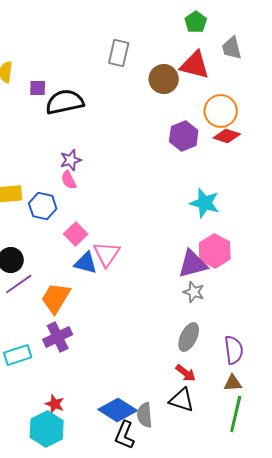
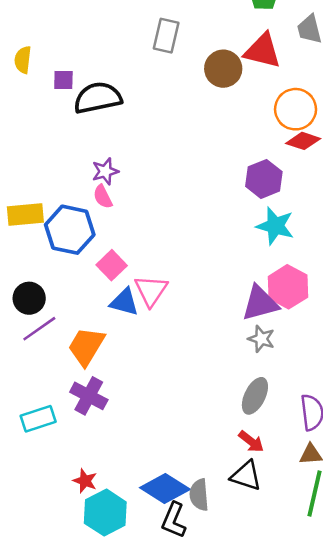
purple hexagon: (184, 136) -> (264, 179), moved
blue hexagon: (43, 206) -> (70, 230), size x1.4
purple cross: (58, 337) -> (89, 396), turned -36
cyan hexagon: (47, 429) -> (105, 513), moved

